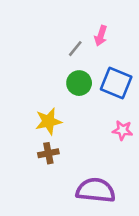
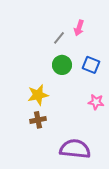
blue square: (116, 83) -> (91, 65), size x0.7

